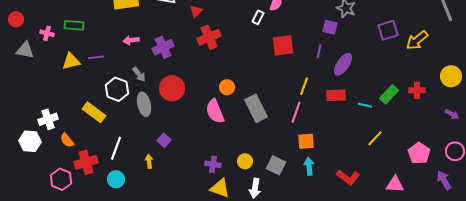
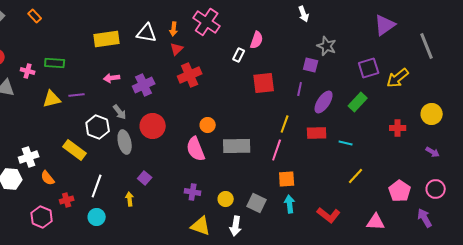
green rectangle: (389, 94) -> (358, 102), moved
gray rectangle: (256, 108) -> (237, 146), turned -64
red cross: (86, 162) -> (67, 200), size x0.6
purple cross: (213, 164) -> (193, 192), moved

